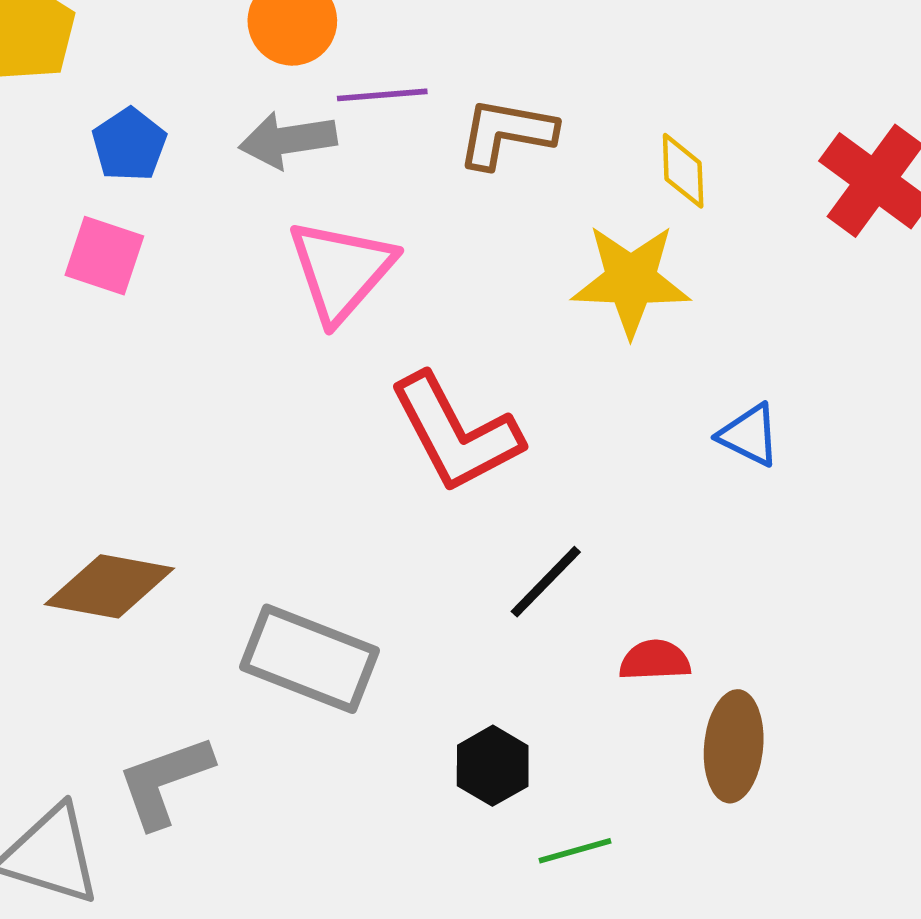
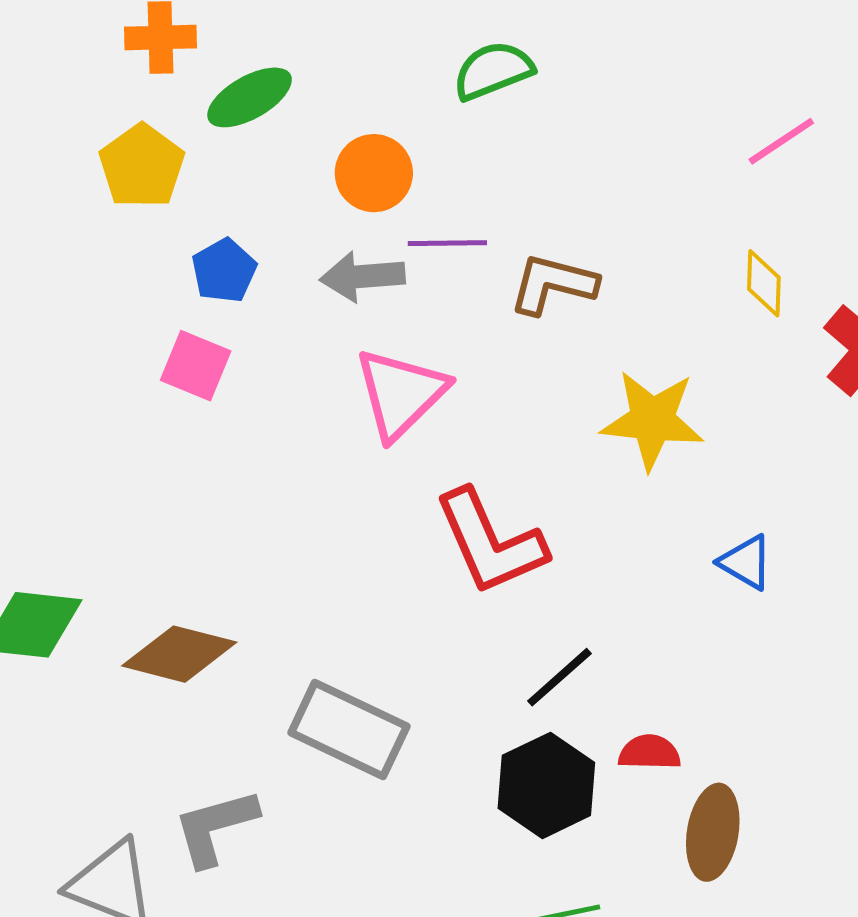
yellow diamond: (683, 171) -> (764, 283), moved
black hexagon: (493, 766) -> (546, 785), moved, size x1.5

